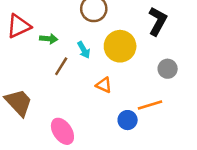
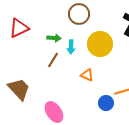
green arrow: (49, 39) -> (54, 38), moved
cyan arrow: (84, 50) -> (71, 47), turned 32

